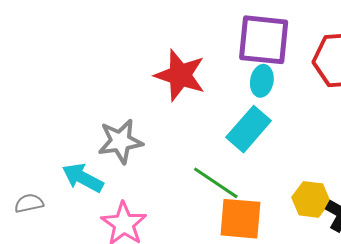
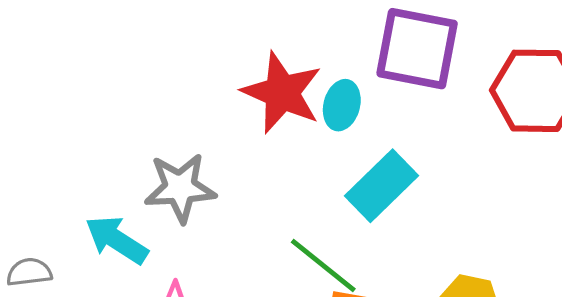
cyan ellipse: (262, 81) -> (342, 105), moved

